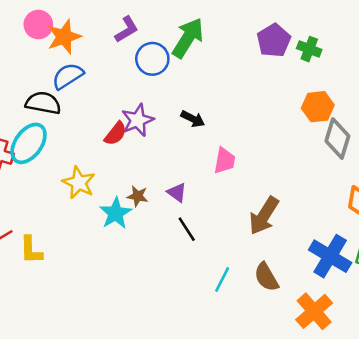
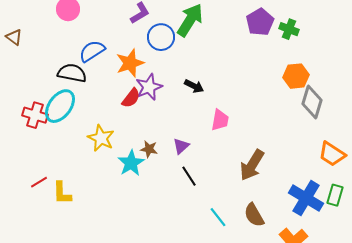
orange star: (64, 37) -> (130, 63), moved
purple triangle: (177, 192) -> (181, 146), turned 42
cyan line: (222, 279) -> (218, 217), turned -65

